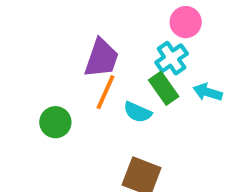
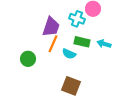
cyan cross: (172, 58) -> (77, 19), moved, turned -35
green rectangle: (164, 88) -> (82, 42), turned -42

